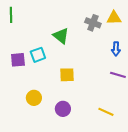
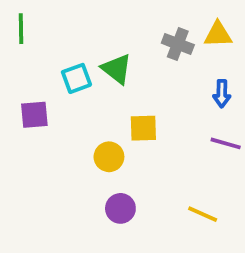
cyan square: (38, 55) -> (76, 78), moved
yellow square: (67, 75) -> (143, 128), moved
yellow circle: (34, 98) -> (109, 157), moved

